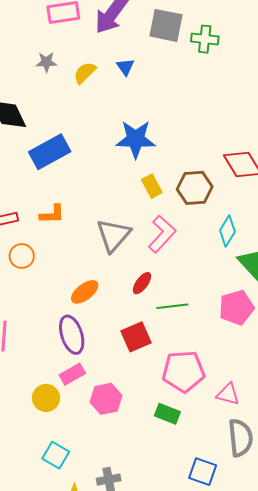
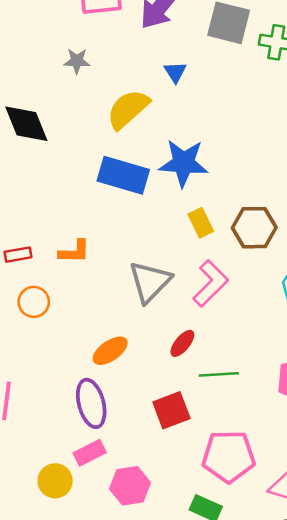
yellow semicircle: (85, 73) -> (128, 109), moved, size x1.5
blue rectangle: (50, 152) -> (123, 175), moved, turned 42

